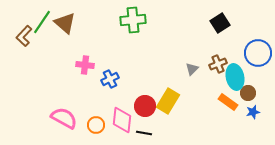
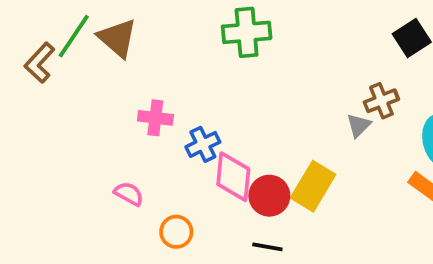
brown cross: (218, 64) -> (381, 101), moved
pink semicircle: (64, 118) -> (129, 194), moved, size x0.6
pink diamond: (122, 120) -> (233, 177), moved

